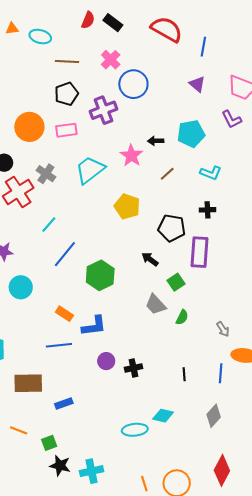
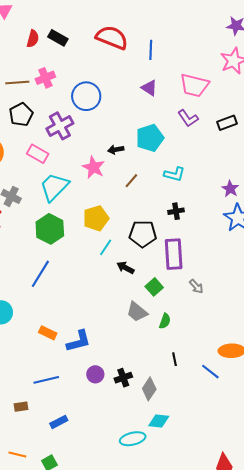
pink cross: (111, 60) -> (45, 78), moved, turned 30
pink rectangle: (66, 130) -> (38, 154), moved, turned 45
yellow pentagon: (127, 206) -> (96, 218), turned -30
cyan line: (49, 225) -> (106, 247), moved
green hexagon: (100, 275) -> (50, 229), moved
gray arrow: (223, 329) -> (196, 286), moved
blue line: (59, 345) -> (46, 380), moved
blue line: (221, 373) -> (210, 372), turned -48
black line: (184, 374) -> (174, 359), moved
brown rectangle: (28, 383) -> (21, 407), size x0.5
gray diamond: (214, 416) -> (149, 389), moved

